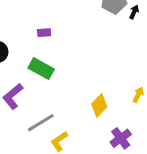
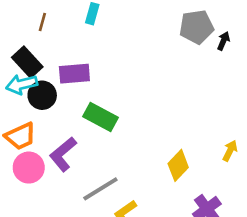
purple rectangle: (44, 33) -> (74, 74), moved, size x1.6

